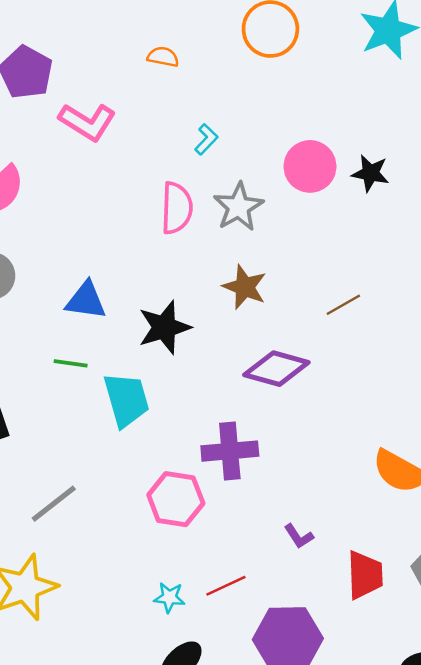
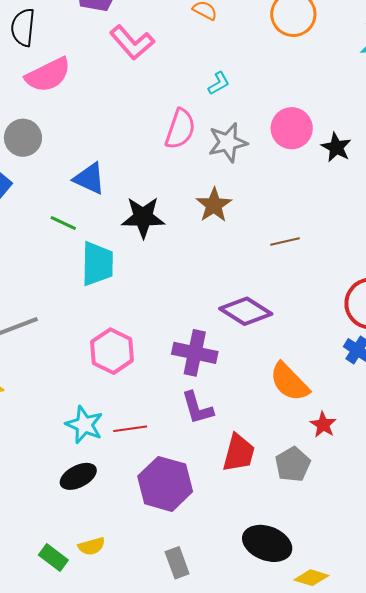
purple diamond: (276, 369) -> (246, 311), moved
purple cross: (230, 451) -> (195, 353), moved
purple L-shape: (299, 536) -> (197, 408), size x1.5
cyan star: (169, 597) -> (84, 425), size x1.5

